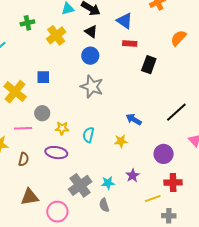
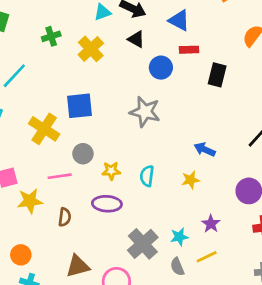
blue circle: (90, 56) -> (161, 68), moved
blue square: (43, 77) -> (80, 106), size x1.5
yellow line: (153, 199) -> (207, 257), moved

